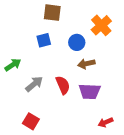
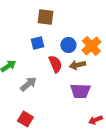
orange cross: (101, 25) -> (91, 46), moved
red semicircle: (63, 85) -> (55, 64), moved

